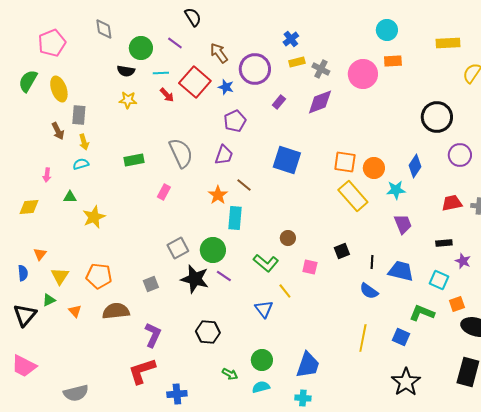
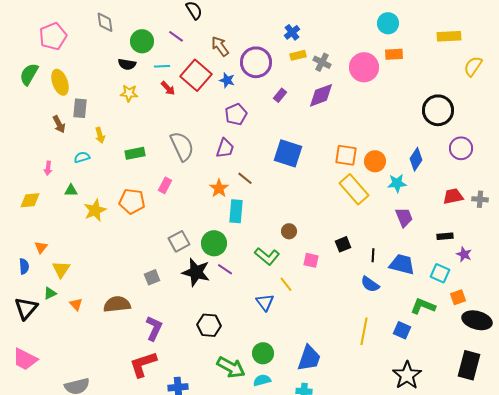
yellow arrow: (84, 142) -> (100, 135), moved
orange pentagon: (99, 276) -> (132, 201), moved
green arrow: (230, 374) -> (231, 367), size x1.8

